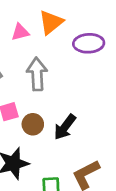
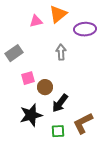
gray arrow: (37, 74) -> (61, 52), moved, size x0.7
black arrow: (65, 127) -> (60, 103), moved

